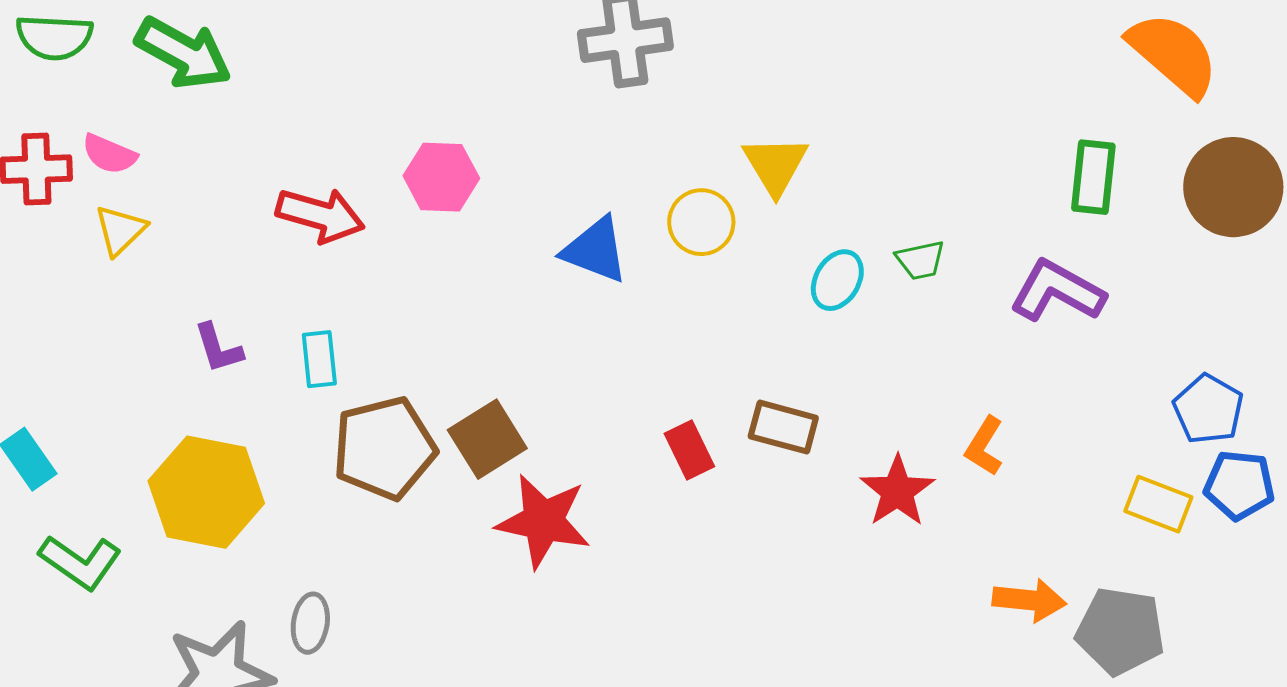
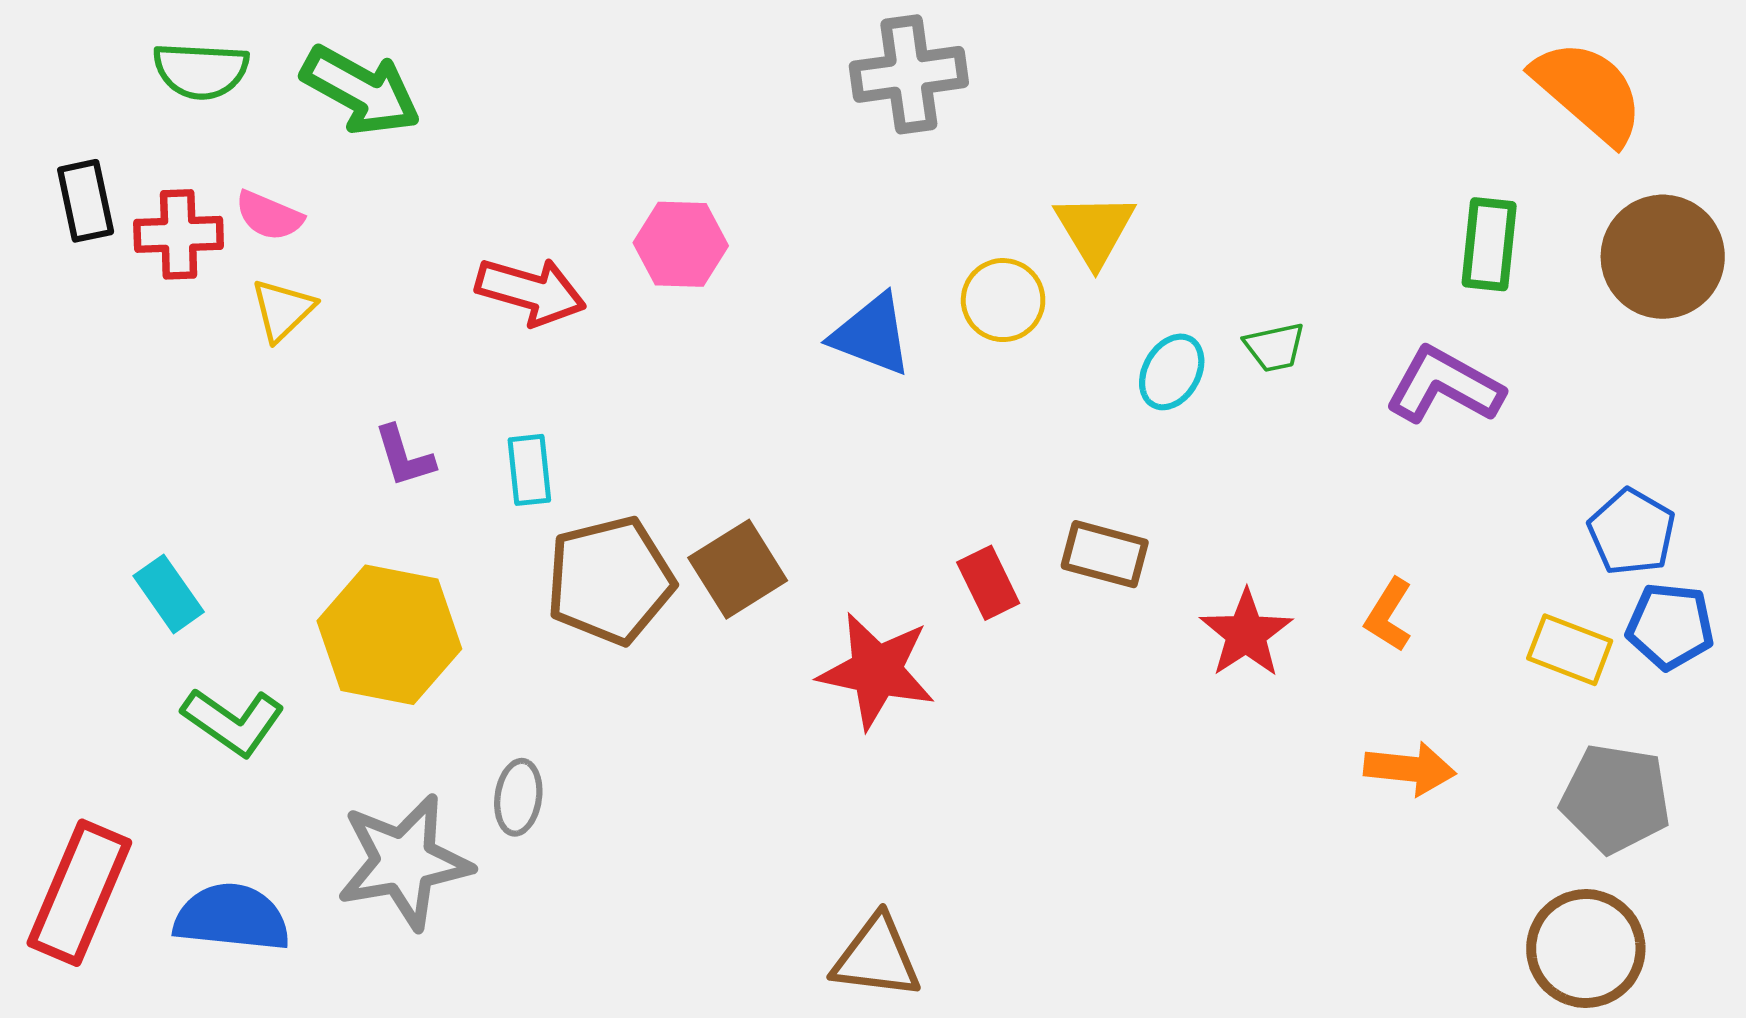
orange L-shape: (984, 446) -> (1389, 615), moved
red star: (543, 521) -> (877, 671), moved
gray pentagon: (1120, 631) -> (1616, 798), moved

